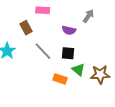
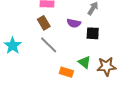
brown rectangle: (26, 28) -> (44, 23), moved
black square: (68, 53) -> (93, 33), moved

